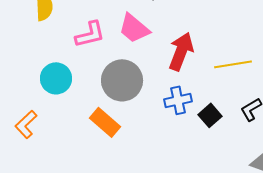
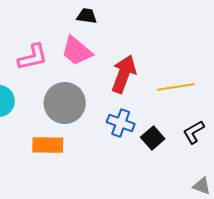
blue cross: (178, 100) -> (121, 123), turned 32
orange rectangle: (105, 122) -> (48, 145), turned -40

